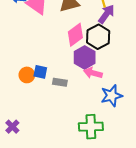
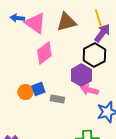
pink diamond: (75, 35) -> (44, 53), moved
blue square: (40, 72) -> (38, 89), turned -32

